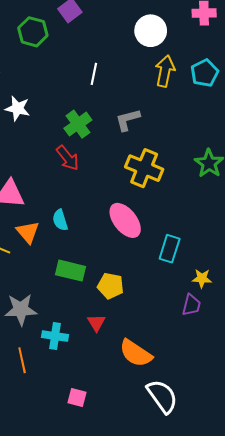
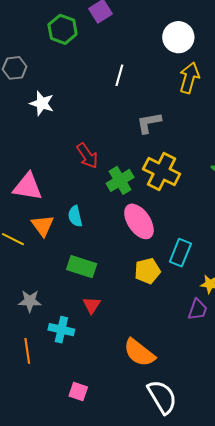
green cross: (78, 124) -> (120, 180), moved
yellow pentagon: (111, 286) -> (147, 271), moved, turned -30
gray star: (21, 310) -> (30, 301), size x0.7
red triangle: (96, 323) -> (92, 305), moved

